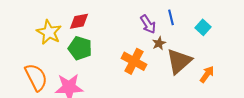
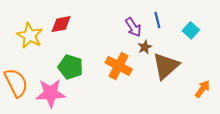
green pentagon: (80, 48) -> (71, 67), moved
orange arrow: (207, 74) -> (202, 89), moved

